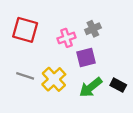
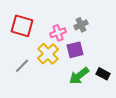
gray line: (25, 76) -> (22, 66), turned -63
yellow cross: (54, 79) -> (48, 54), moved

